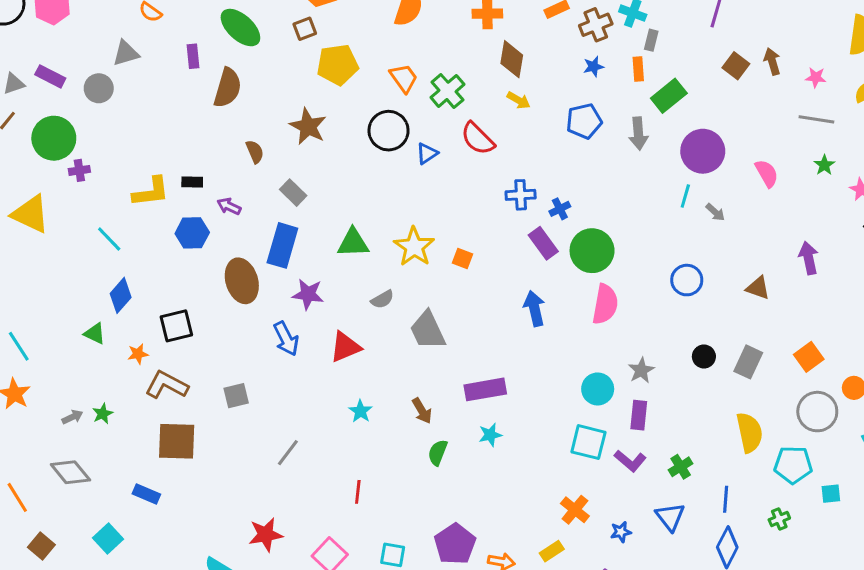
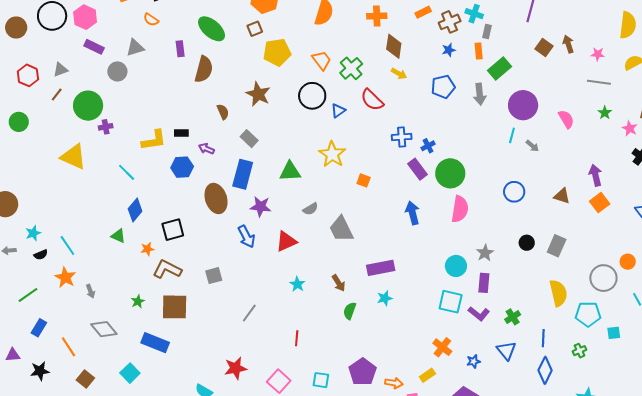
purple rectangle: (50, 76) -> (94, 47), moved
yellow star: (414, 247) -> (332, 154), moved
orange square: (809, 357) -> (600, 203), moved
green star: (103, 414) -> (138, 301), moved
gray arrow: (72, 417) -> (90, 291), moved, turned 96
blue rectangle: (146, 494) -> (155, 343), size x1.5

